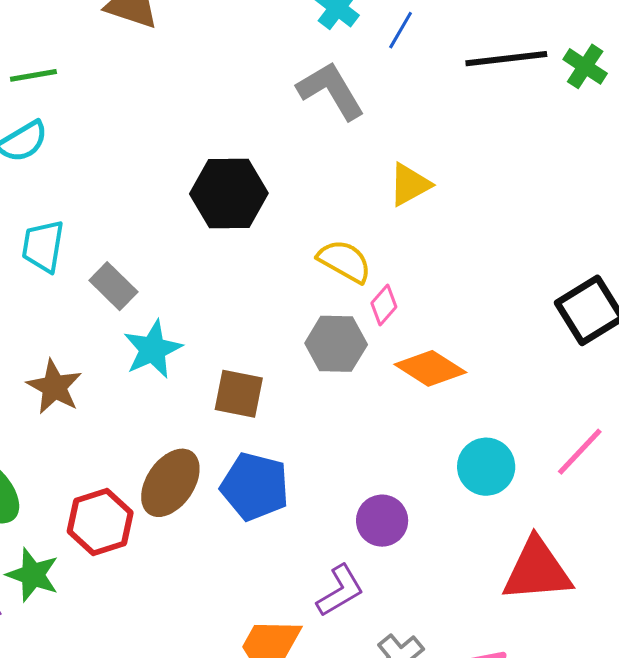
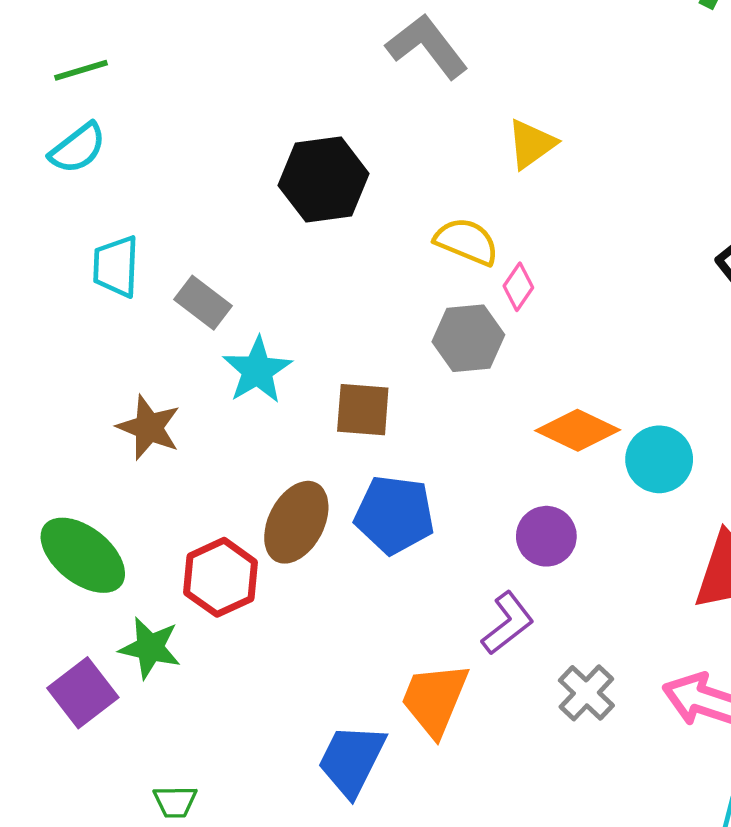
orange diamond: (430, 368) -> (578, 430), moved

